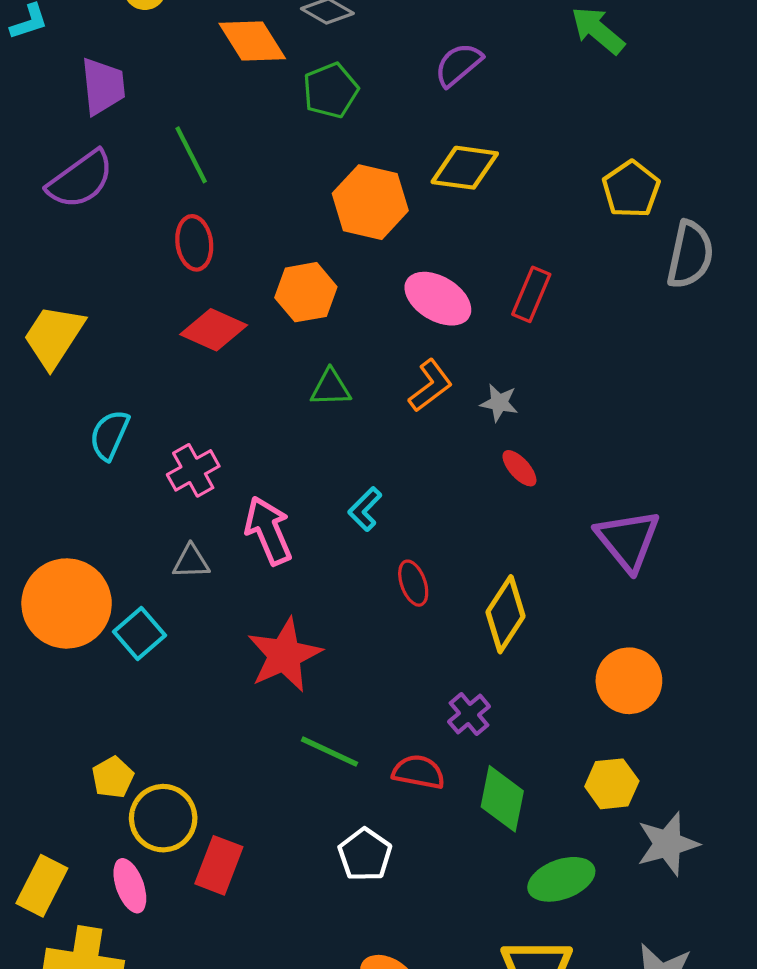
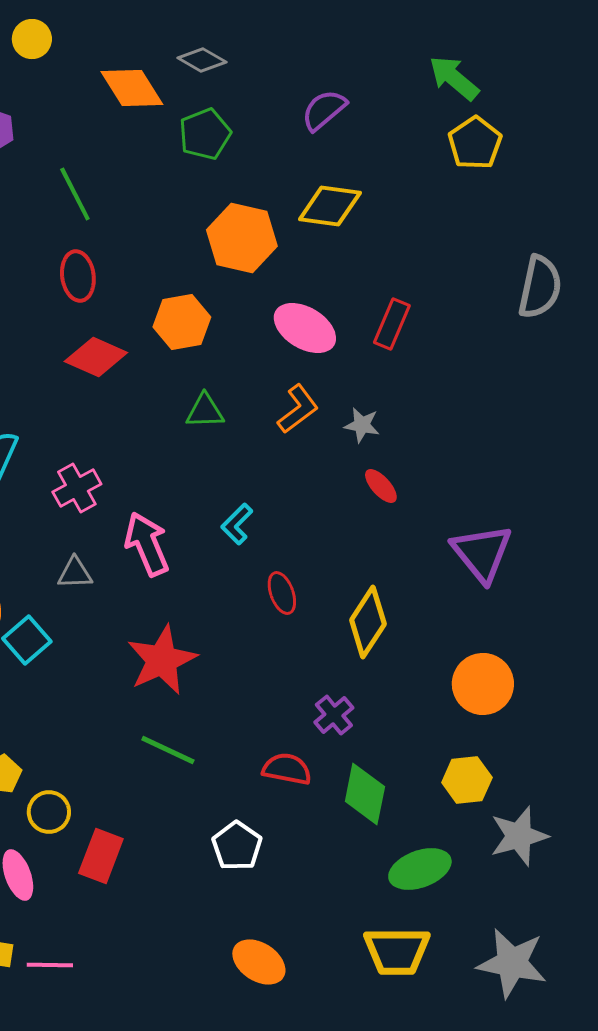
yellow pentagon: (631, 189) -> (475, 143), moved
green line: (330, 752) -> (168, 750), moved
yellow circle: (163, 818) -> (49, 812), size x0.7

